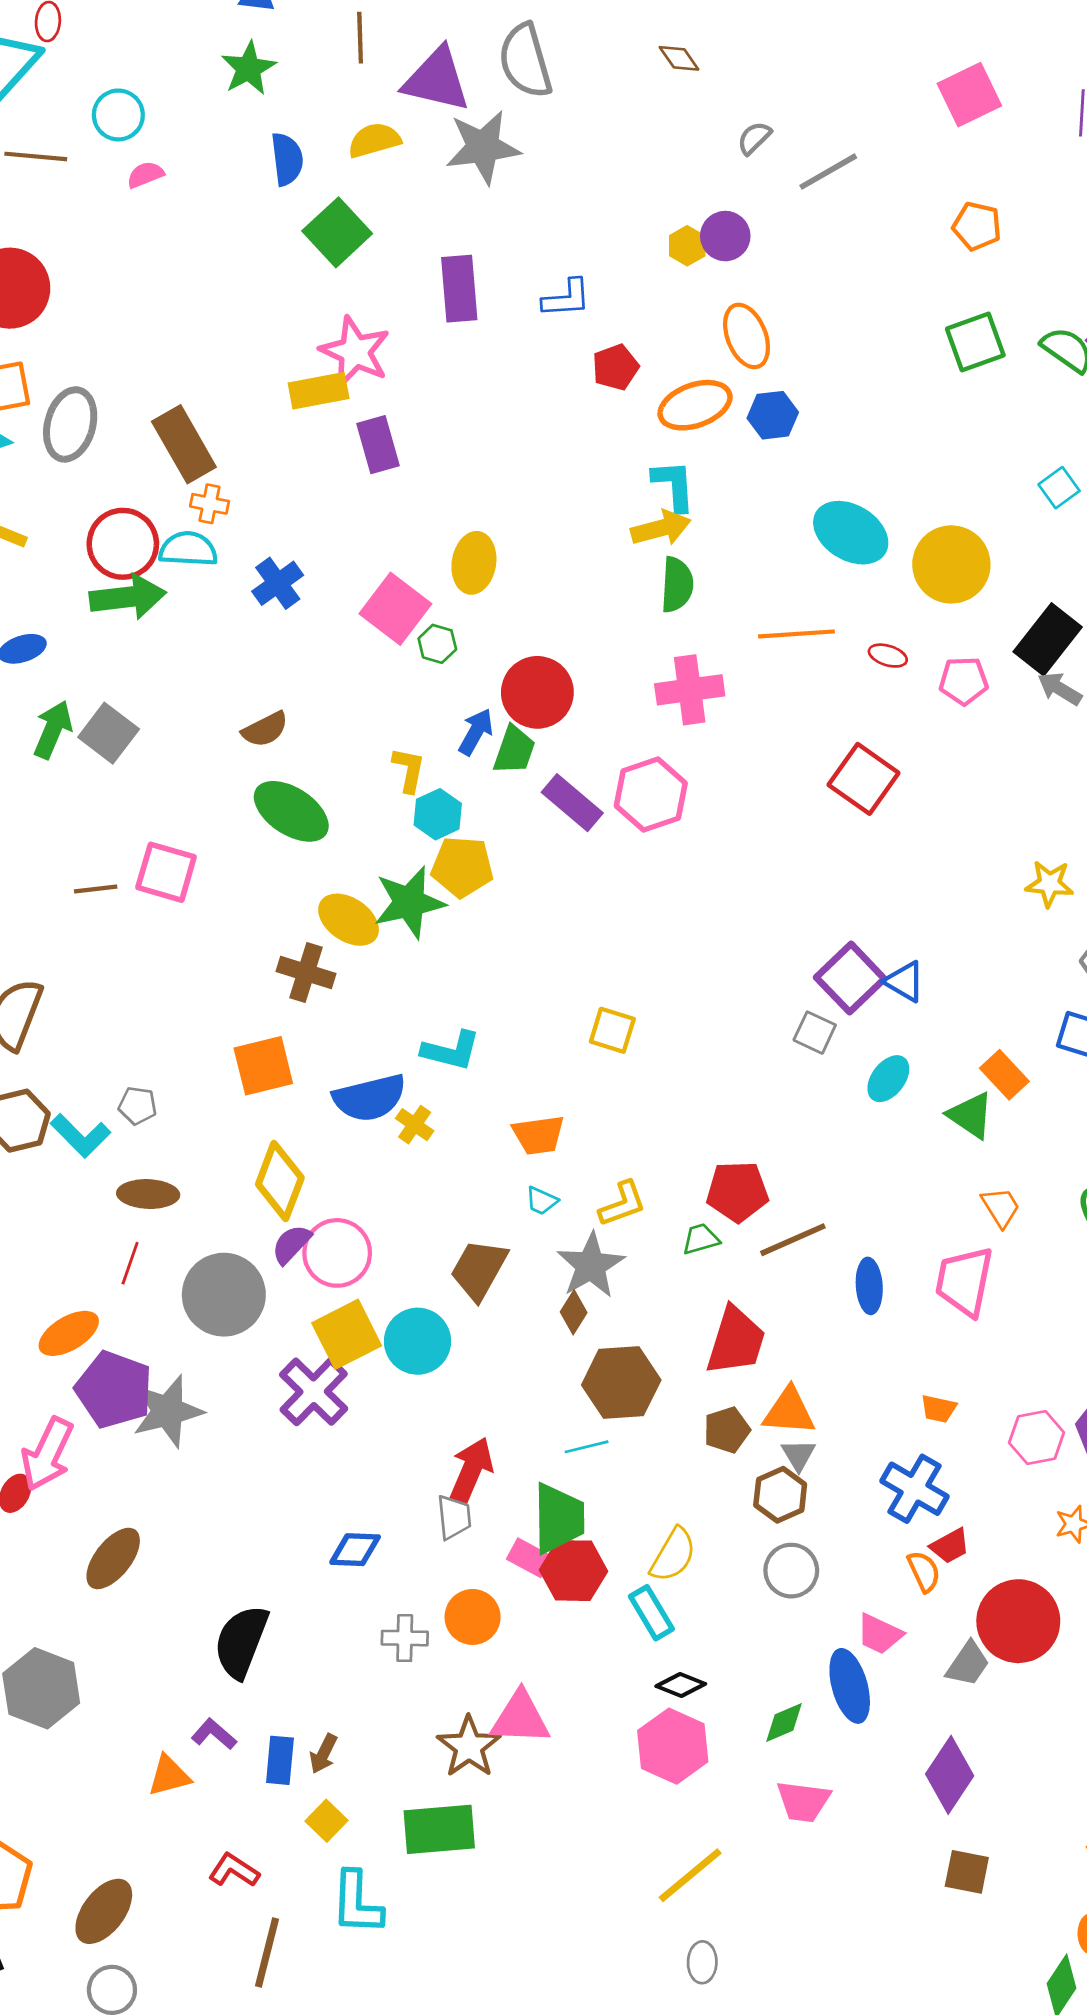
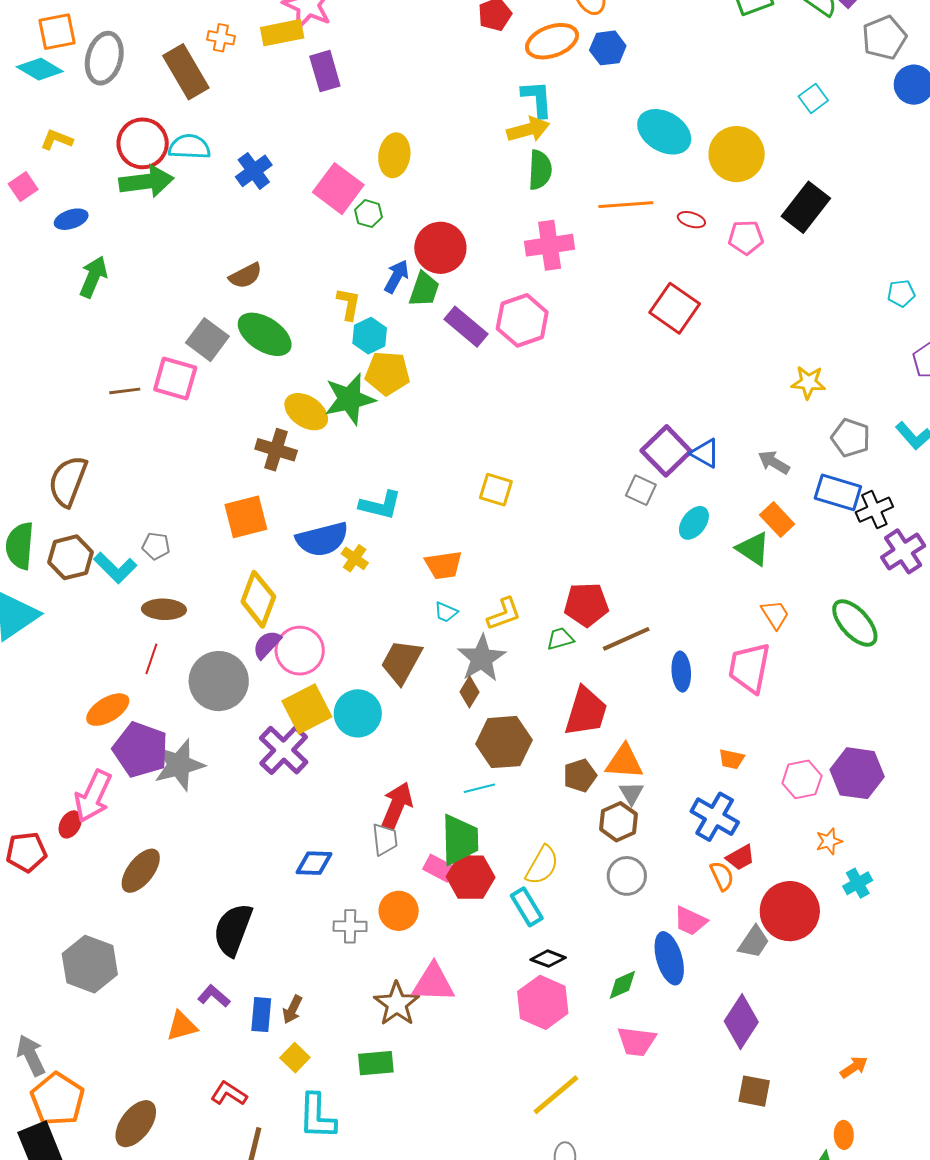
orange cross: (210, 504) -> (221, 38), moved
gray arrow: (1060, 689) -> (774, 462), moved
gray square: (109, 733) -> (207, 340), moved
green rectangle: (439, 1829) -> (376, 1063), size x0.7

